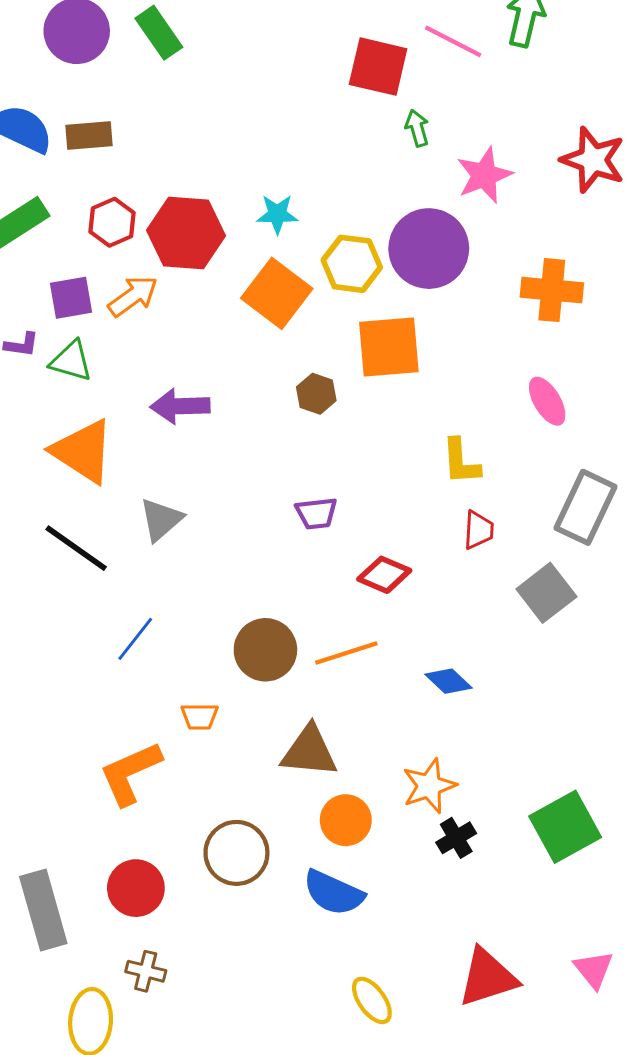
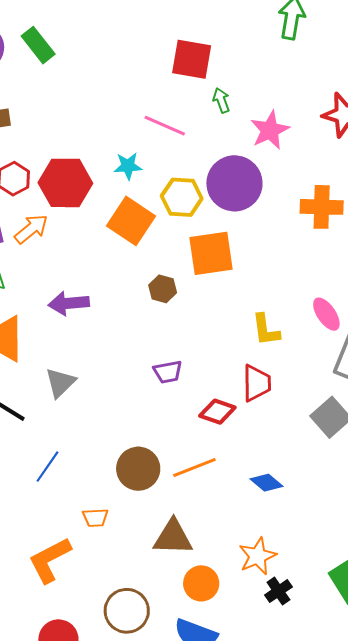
pink line: (453, 41) -> (165, 126), moved
pink ellipse: (547, 401) -> (326, 314), moved
red trapezoid: (479, 530) -> (257, 383), moved, size x1.4

